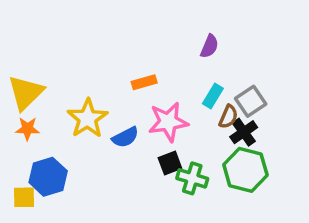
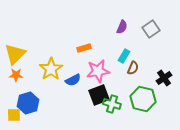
gray square: (251, 101) -> (151, 29), moved
black cross: (244, 132) -> (164, 78), moved
black square: (170, 163) -> (99, 95), size x1.5

